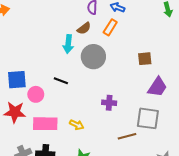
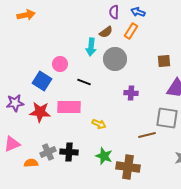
blue square: (17, 80) -> (42, 81), turned 36
pink circle: (36, 94) -> (60, 64), moved
purple cross: (109, 103) -> (131, 93), moved
pink rectangle: (45, 124) -> (69, 107), moved

